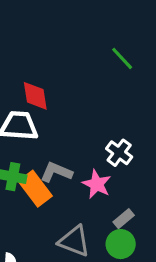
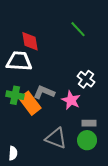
green line: (122, 58) -> (78, 29), moved
gray rectangle: (124, 219) -> (89, 123), turned 40

